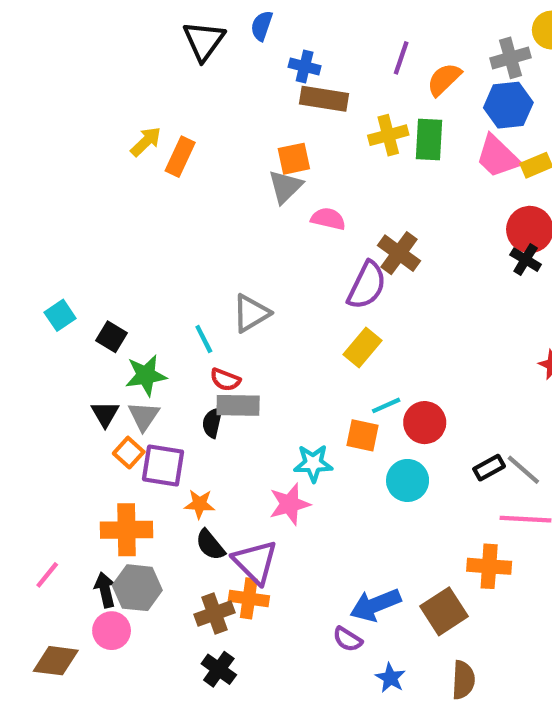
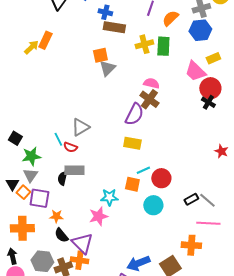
orange rectangle: (180, 157) -> (45, 40), moved
pink trapezoid: (498, 157) -> (195, 71), moved
gray triangle: (285, 187) -> (107, 68), moved
pink semicircle: (328, 219) -> (151, 83), moved
yellow rectangle: (363, 347) -> (132, 143), turned 60
red semicircle: (225, 380) -> (70, 147), moved
black triangle: (105, 414) -> (12, 184), moved
gray hexagon: (137, 588) -> (42, 261), moved

